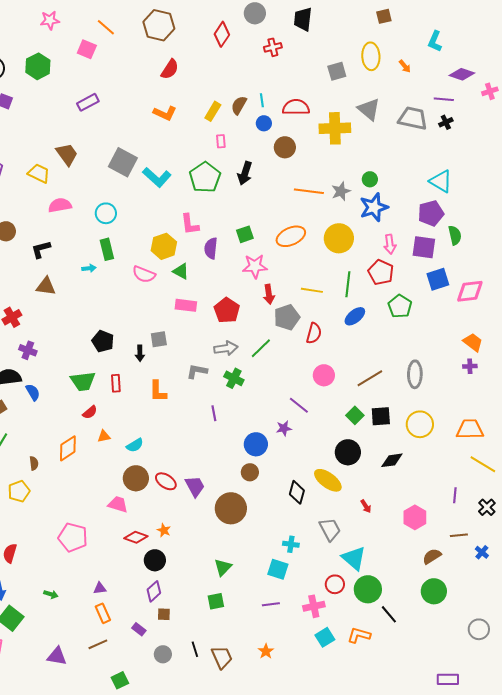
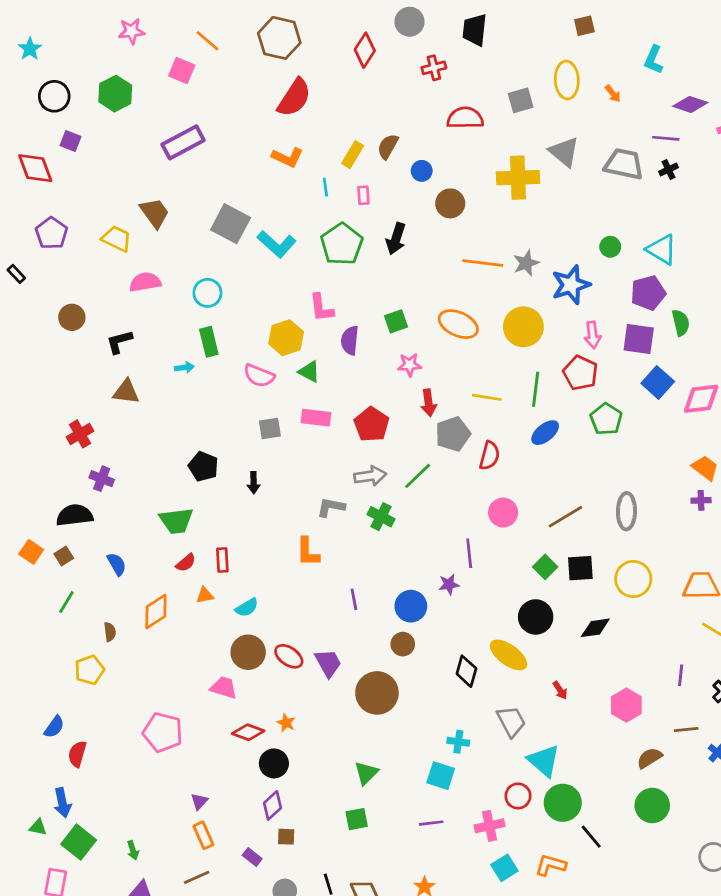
red semicircle: (170, 69) -> (294, 98), size x1.4
cyan line: (262, 100) -> (325, 187), moved
purple rectangle: (88, 102) -> (183, 142), size x1.4
red semicircle: (296, 107) -> (465, 118), moved
green circle: (370, 179) -> (610, 247), moved
orange ellipse: (291, 236) -> (458, 324), turned 48
pink star: (255, 266) -> (410, 365), size x0.7
blue square: (438, 279) -> (658, 382), turned -30
gray square: (159, 339) -> (270, 429), moved
red rectangle: (116, 383) -> (222, 560), moved
orange L-shape: (158, 391) -> (308, 552), moved
blue semicircle: (33, 392) -> (117, 564), moved
purple line: (299, 405) -> (469, 553), turned 45
purple line: (214, 413) -> (354, 599), moved
purple triangle: (100, 588) -> (199, 801), turned -40
green arrow: (51, 594) -> (133, 850), moved, turned 56

